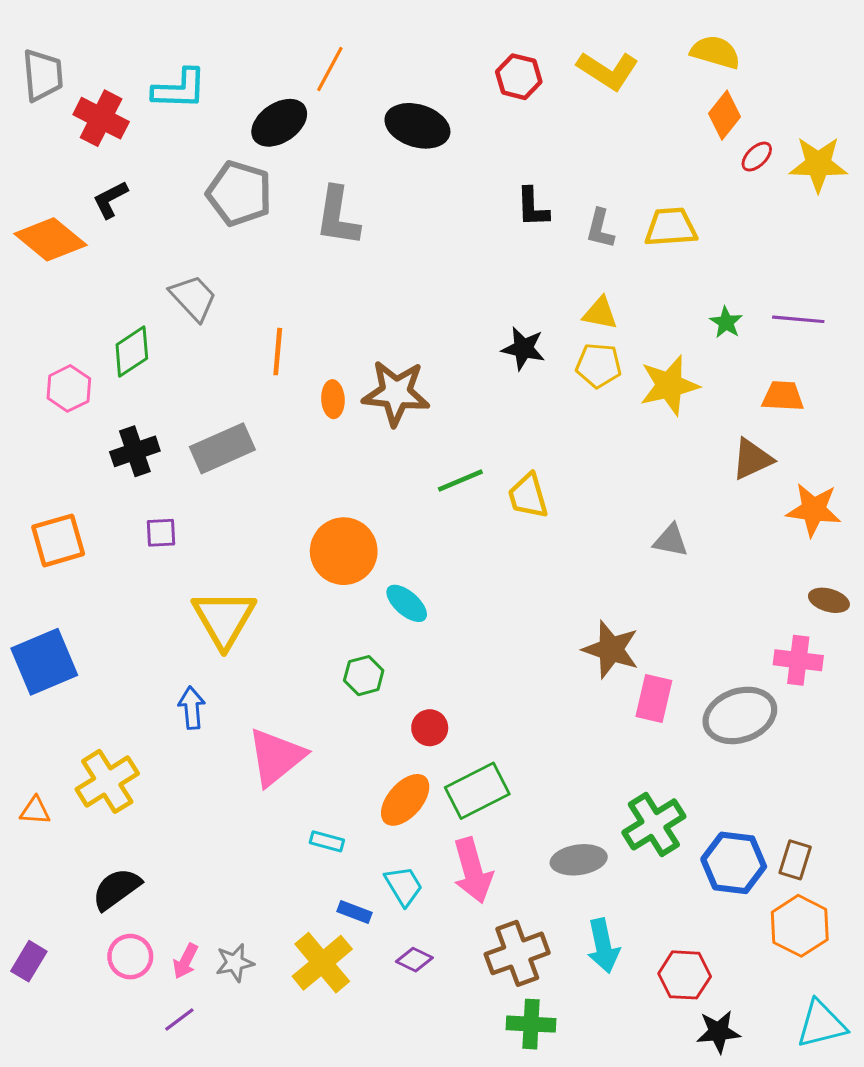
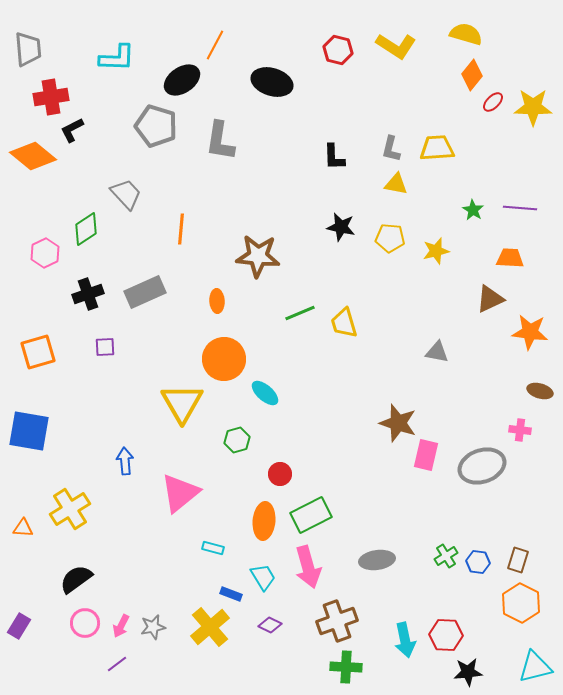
red cross: (101, 118) -> (51, 97), moved, turned -36
black L-shape: (533, 207) -> (334, 157), moved
yellow triangle: (600, 313) -> (396, 184), moved
yellow star: (669, 385) -> (436, 251), size x0.7
orange ellipse: (333, 399) -> (217, 301), moved
yellow triangle: (224, 619) -> (182, 403), moved
pink cross: (798, 660) -> (520, 430), size x0.7
blue square: (44, 662) -> (29, 431), turned 33
orange ellipse: (405, 800) -> (264, 521), turned -36
green cross: (654, 824) -> (446, 556), moved, size x0.6
blue hexagon: (734, 863) -> (478, 562), size x0.6
cyan arrow: (603, 946) -> (405, 640), moved

